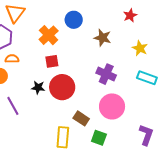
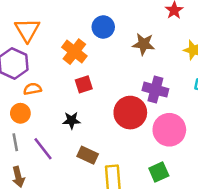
red circle: (62, 87) -> (130, 113), moved
brown rectangle: (81, 118) -> (88, 155), moved
green square: (99, 138) -> (159, 172), turned -35

